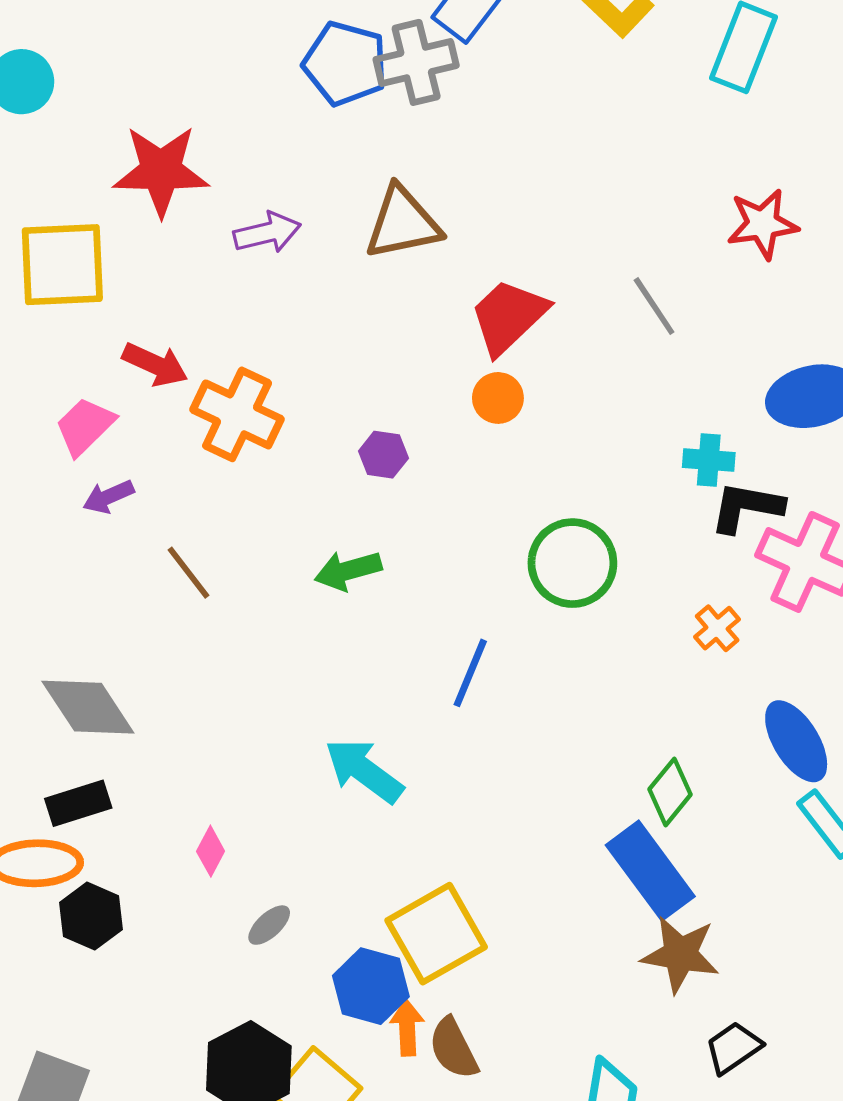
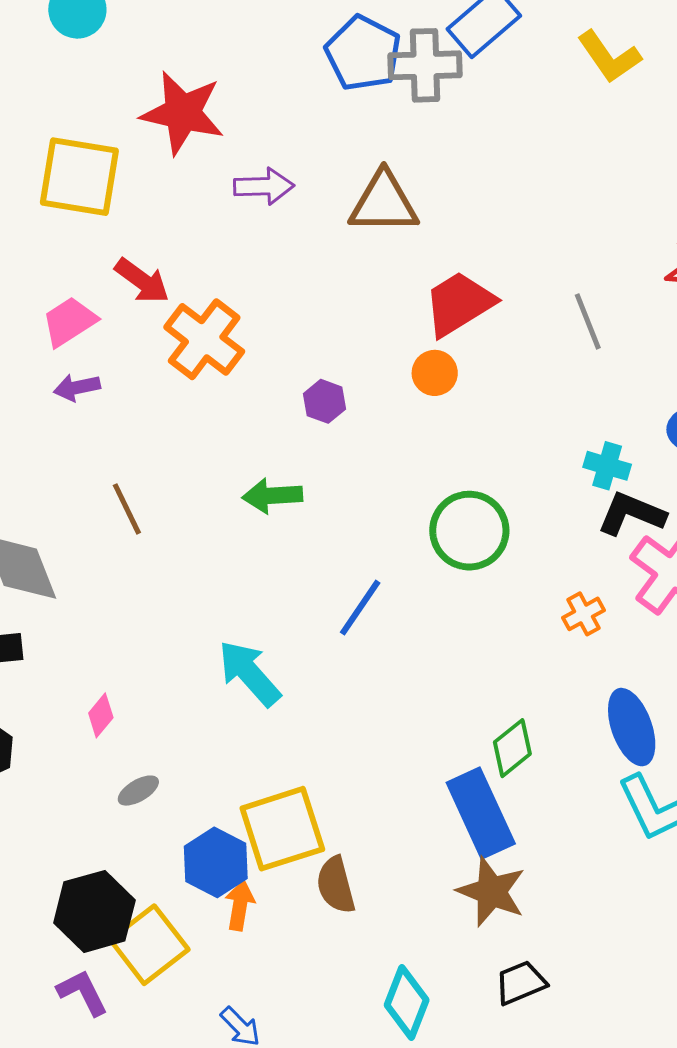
brown line: (189, 573) -> (127, 509), moved
brown semicircle: (453, 1048) -> (336, 885), moved

